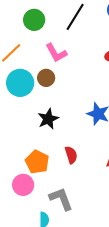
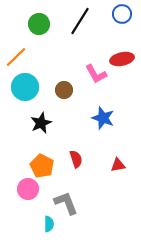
pink L-shape: (56, 53) -> (96, 74), moved
brown circle: (46, 78) -> (64, 90), moved
black star: (48, 119) -> (41, 123), moved

